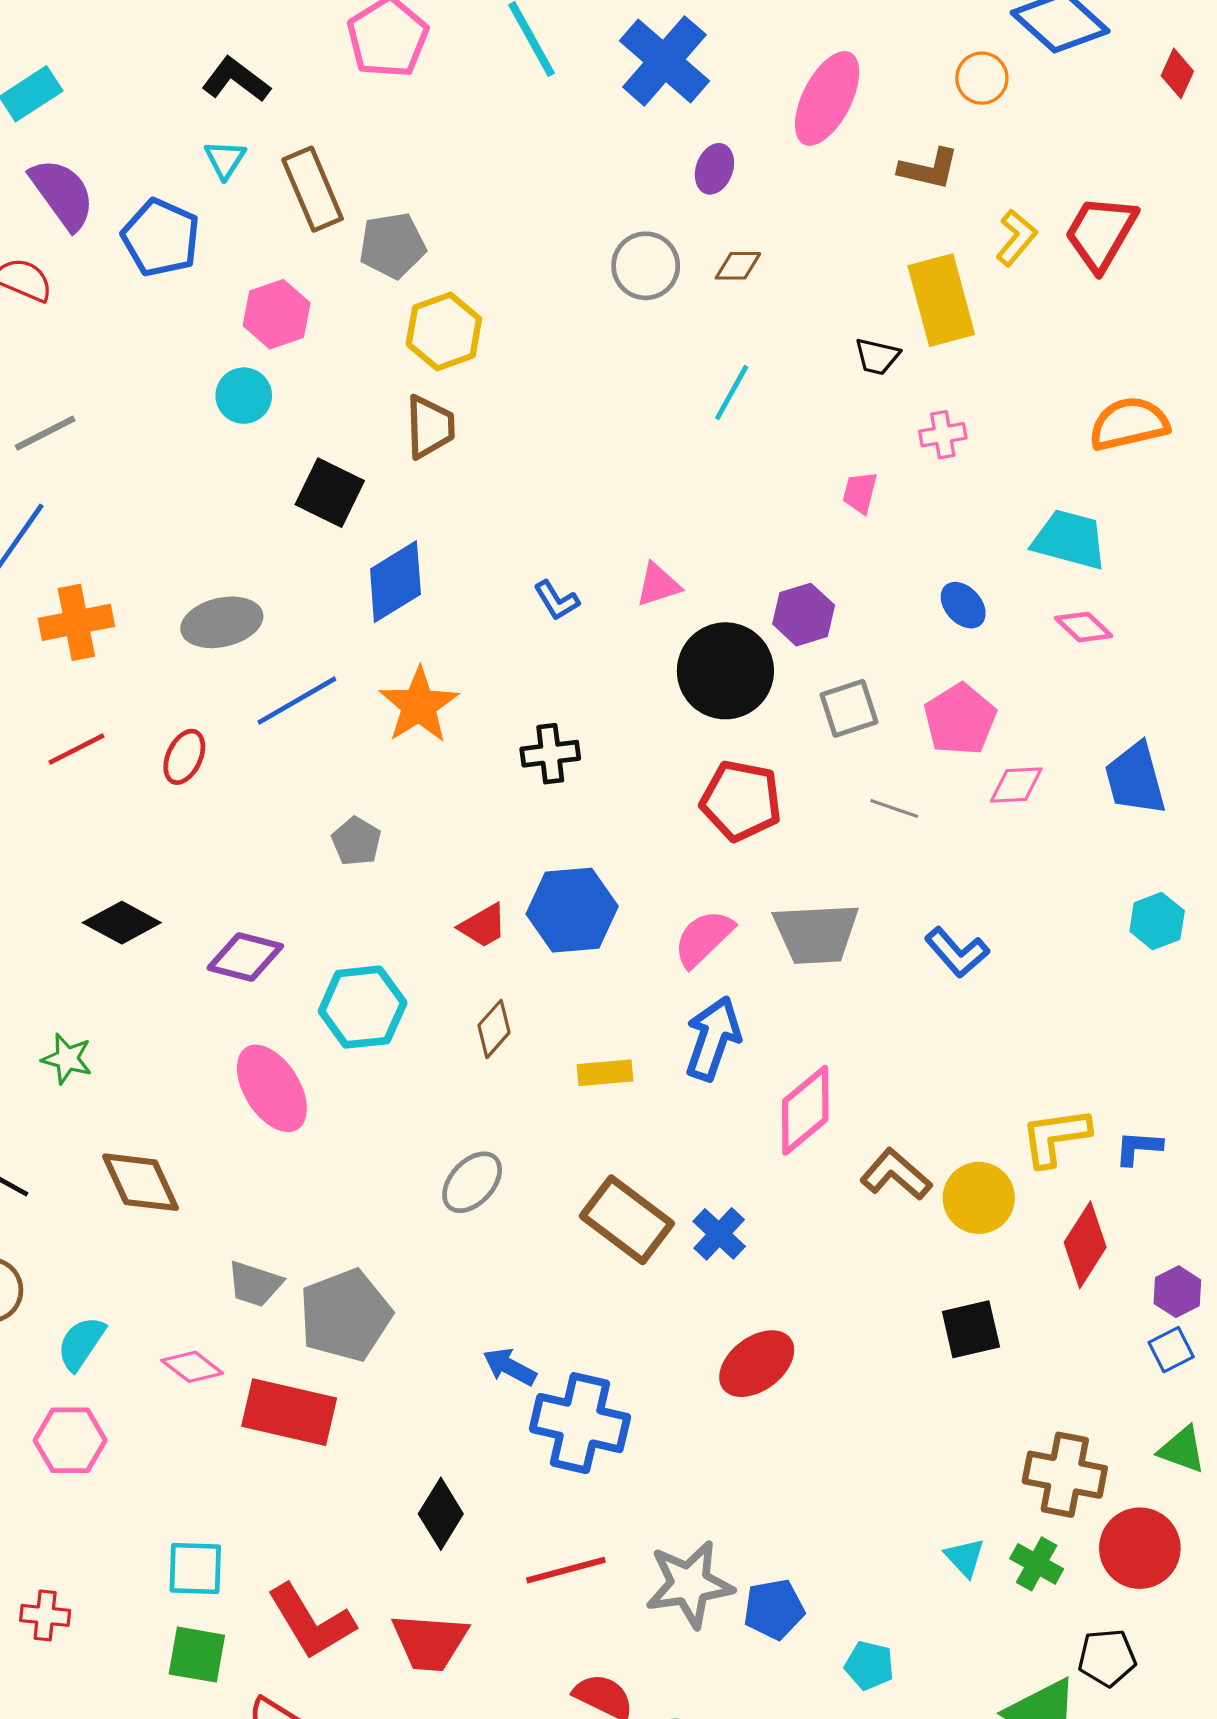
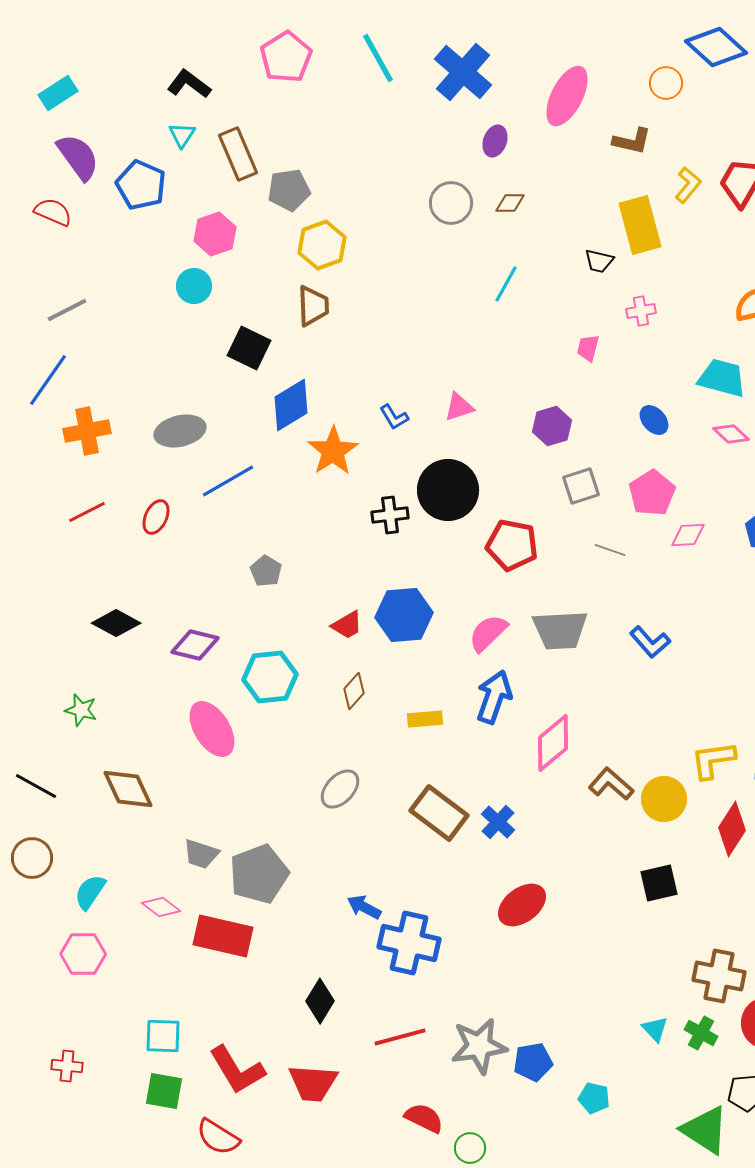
black circle: (725, 671) -> (448, 490), moved
orange star: (419, 705) -> (333, 451), moved

